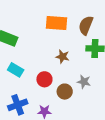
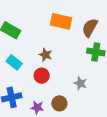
brown star: (63, 57) -> (46, 55), moved
brown circle: (65, 92) -> (59, 103), moved

